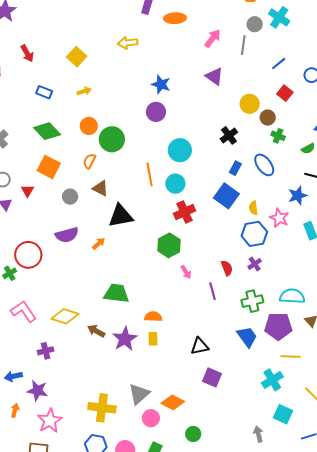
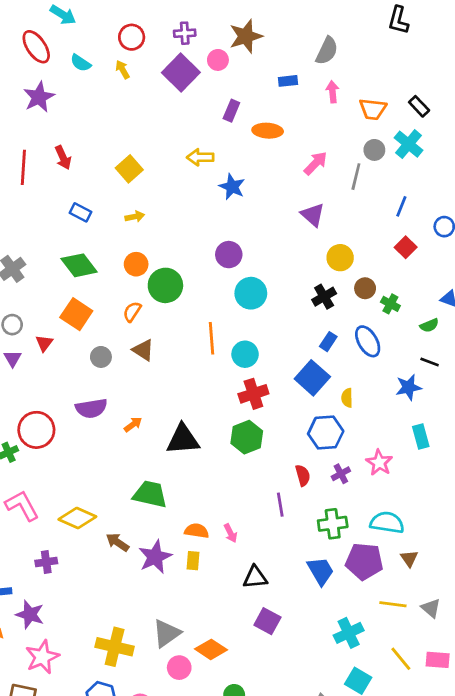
blue line: (279, 64) -> (401, 206), turned -35
blue star: (161, 84) -> (232, 187), moved
yellow circle: (250, 104) -> (340, 258), moved
brown circle: (268, 118) -> (365, 288), moved
cyan circle: (180, 150) -> (251, 293), moved
black triangle: (121, 216) -> (183, 439), moved
pink star: (279, 218) -> (379, 463), moved
blue hexagon: (254, 234) -> (326, 433), moved
green hexagon: (169, 245) -> (247, 437), moved
pink arrow: (186, 272) -> (231, 533), moved
yellow line: (291, 356) -> (393, 604), moved

